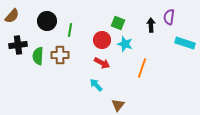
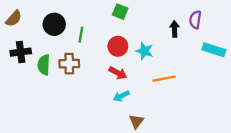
green square: (118, 23) -> (120, 12), moved
orange line: (142, 68) -> (164, 79), turned 60
cyan arrow: (96, 85) -> (121, 96), moved, turned -72

